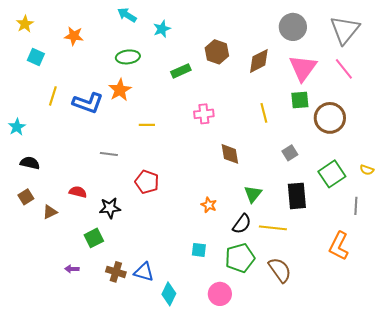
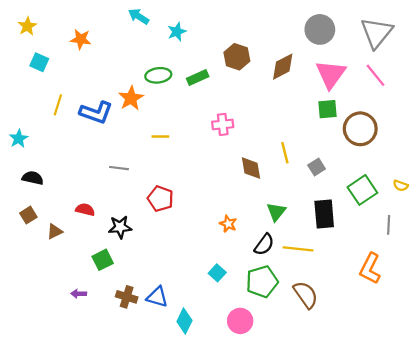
green ellipse: (128, 57) -> (158, 75), moved
yellow line: (264, 113) -> (285, 153), moved
cyan square: (199, 250) -> (217, 273), turned 35

